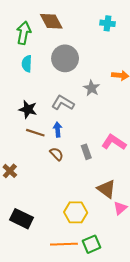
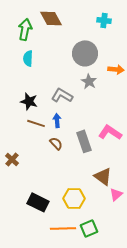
gray circle: (65, 58) -> (85, 53), moved
gray rectangle: (86, 152) -> (84, 141), size x1.5
black rectangle: (22, 219) -> (38, 202), moved

